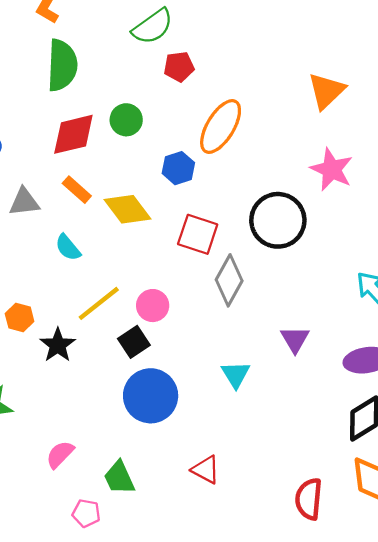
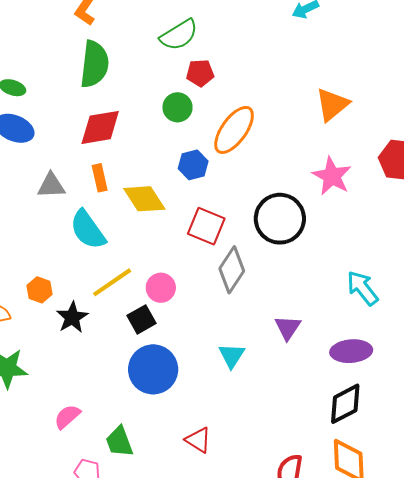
green circle: (126, 120) -> (178, 107), moved
orange rectangle: (77, 190) -> (100, 178), turned 32
cyan semicircle: (68, 248) -> (88, 230), size x1.6

